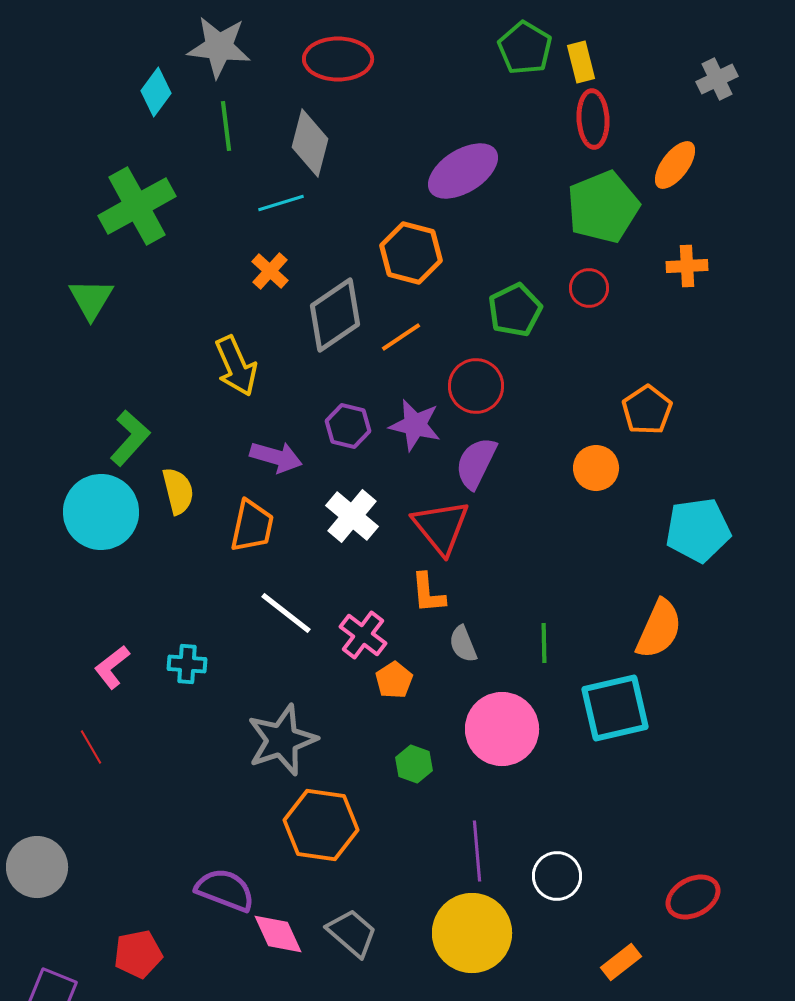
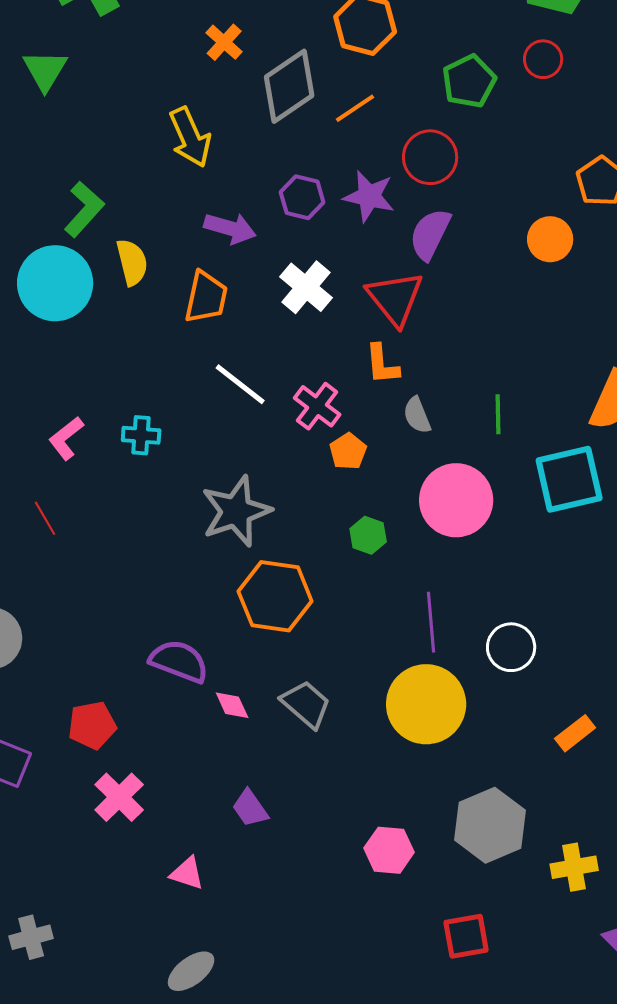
pink diamond: (278, 934) -> (232, 705), size x0.7

